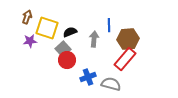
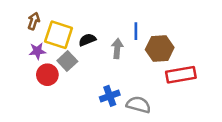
gray square: (63, 49) -> (67, 61), moved
red rectangle: (125, 59) -> (181, 75), moved, turned 40
red circle: (67, 60) -> (47, 75), moved

